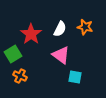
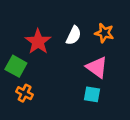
green square: (13, 54) -> (16, 66), turned -30
pink triangle: (61, 55) -> (97, 67), moved

